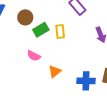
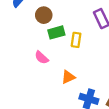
orange triangle: (55, 71) -> (68, 77), moved

